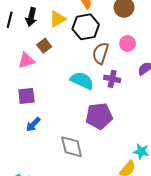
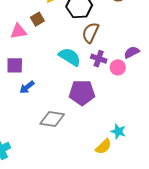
pink circle: (128, 43) -> (118, 67), moved
blue arrow: (33, 124) -> (27, 87), moved
gray diamond: (72, 147) -> (52, 119), turned -75

